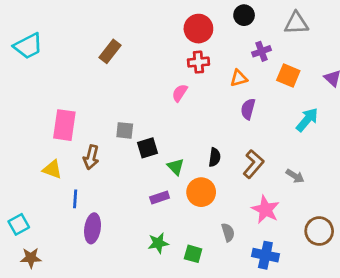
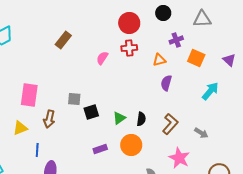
pink semicircle: (180, 93) -> (102, 58), moved
green triangle: (176, 167) -> (119, 118), moved, turned 40
yellow triangle: (52, 169) -> (20, 128), turned -42

